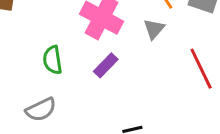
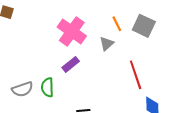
green semicircle: (53, 60) -> (47, 87), moved

